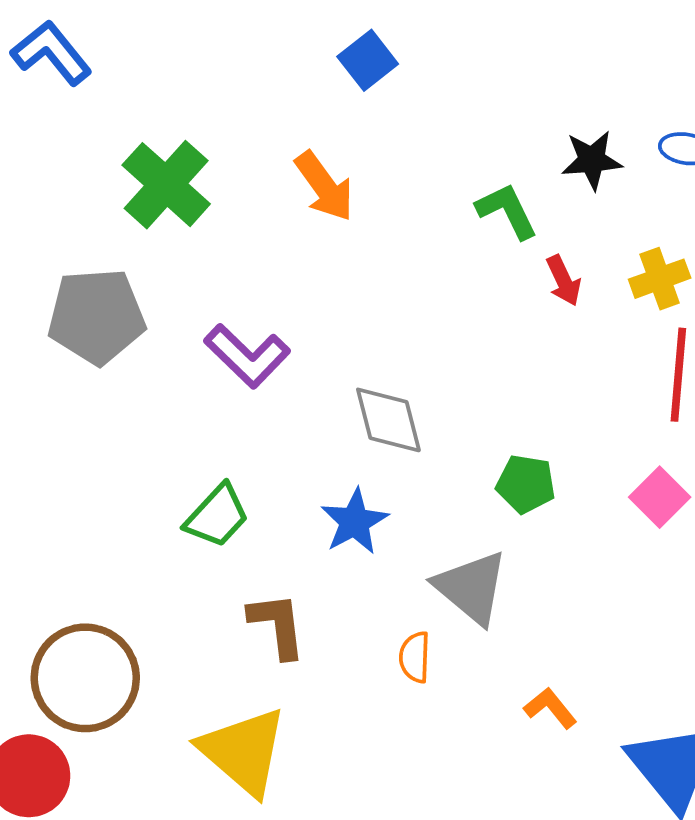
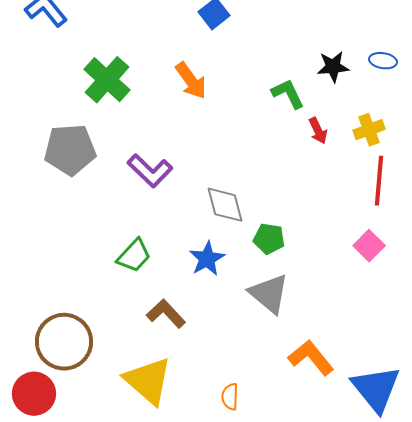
green pentagon: (526, 484) -> (269, 239), moved
brown L-shape: (277, 625) -> (166, 314), turned -36
orange semicircle: (415, 657) -> (230, 397), moved
orange L-shape: (550, 708) -> (311, 358), size x1.6

